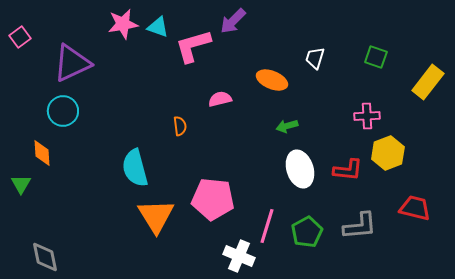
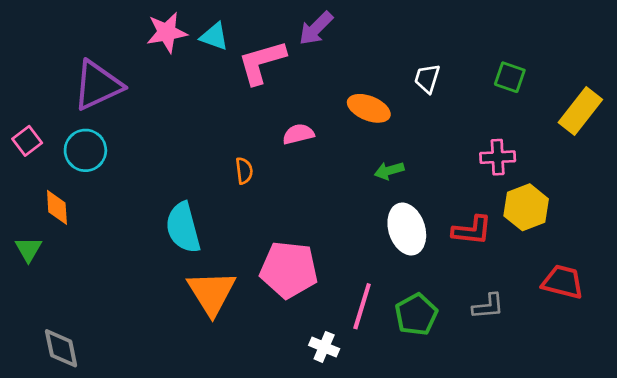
pink square: (20, 37) -> (27, 141), moved
gray L-shape: (360, 226) -> (488, 306), size x0.7
white cross: (239, 256) -> (324, 347), size x0.7

